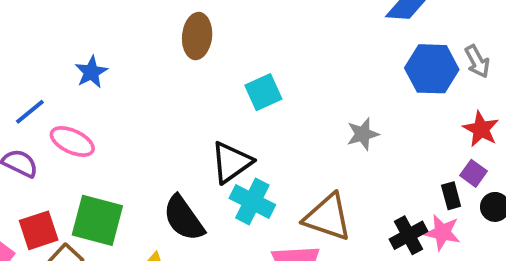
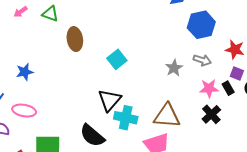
gray arrow: (477, 61) -> (202, 60), moved, turned -30
blue star: (91, 72) -> (25, 72), turned 30
pink star: (442, 232) -> (209, 88), moved

